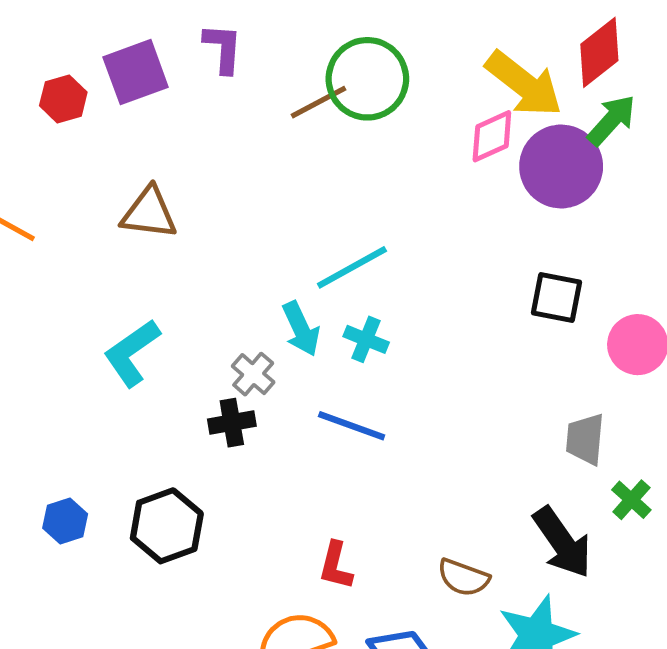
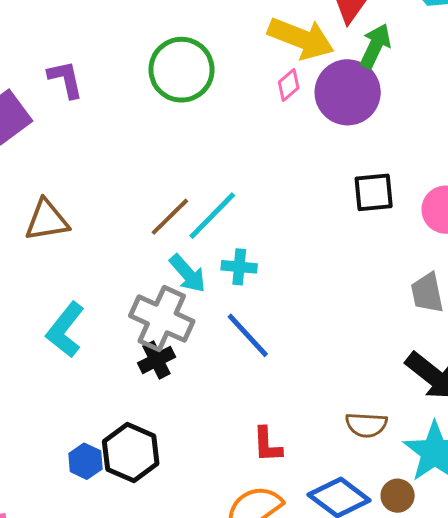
brown line: (318, 102) -> (170, 217), moved
pink diamond: (492, 136) -> (289, 85), size x0.7
gray cross: (253, 374) -> (162, 318), size x1.8
blue line: (352, 426) -> (248, 335), turned 44
blue hexagon: (65, 521) -> (85, 461), moved

